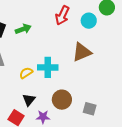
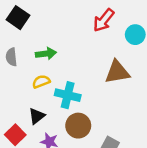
green arrow: (23, 29) -> (46, 54), moved
cyan cross: (48, 67) -> (68, 95), moved

